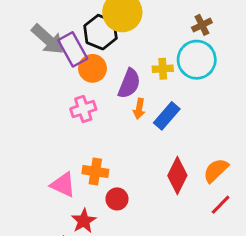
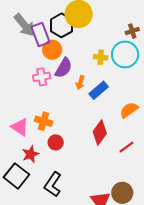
purple semicircle: (129, 84) -> (64, 68), moved
orange semicircle: (216, 170) -> (129, 110), moved
red line: (221, 205) -> (127, 147), moved

